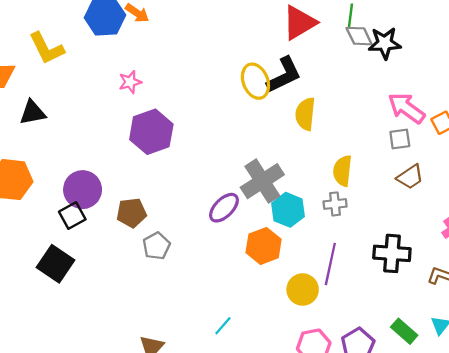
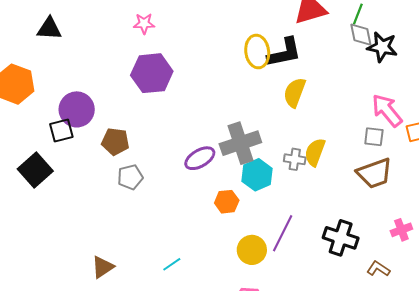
brown trapezoid: (410, 177) -> (375, 173), size x1.4
gray cross: (335, 204) -> (295, 159), moved
orange hexagon: (264, 246) -> (227, 202), size x0.7

